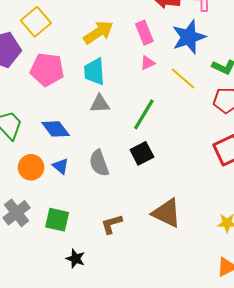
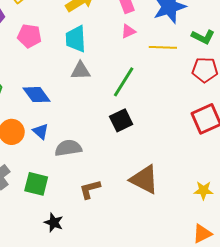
pink pentagon: (47, 70) -> (29, 36), size x0.7
yellow line: (183, 79) -> (163, 47), turned -40
gray semicircle: (99, 163) -> (68, 148), moved, turned 100

